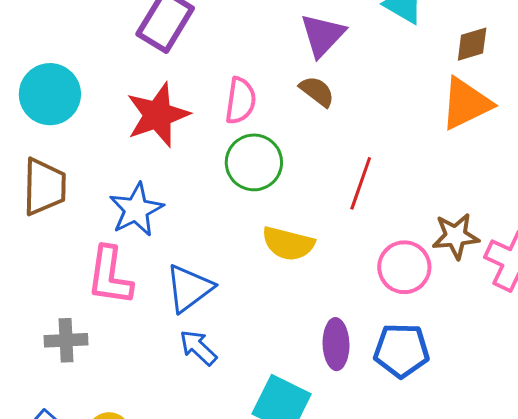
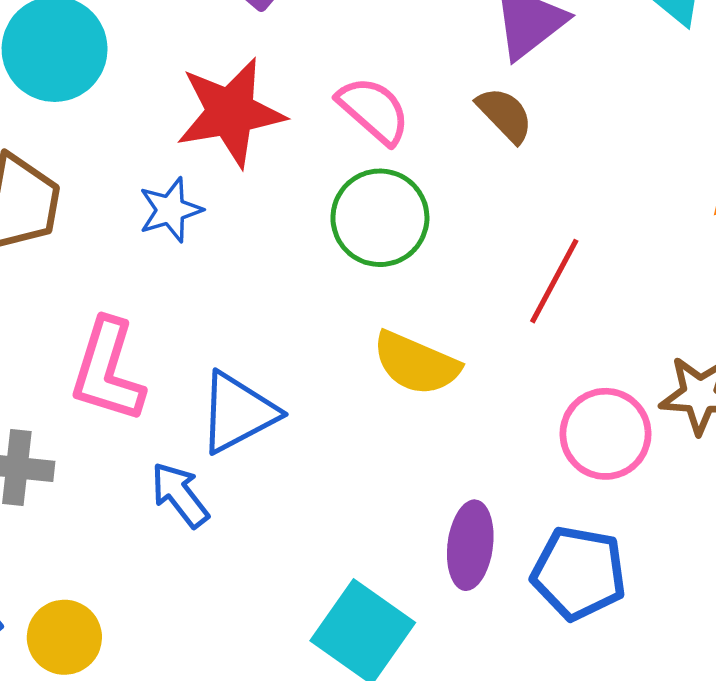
pink semicircle: (241, 101) -> (374, 110), turned -66
blue star: (136, 210) -> (170, 210), moved, size x0.7
blue arrow: (198, 348) -> (180, 495), moved

